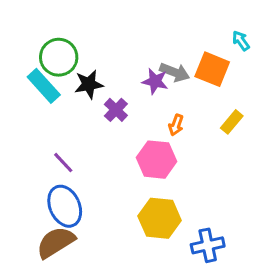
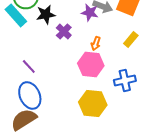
yellow rectangle: (232, 122) -> (131, 39), moved
orange arrow: (176, 125) -> (96, 43), moved
blue cross: (208, 245) -> (125, 80), moved

